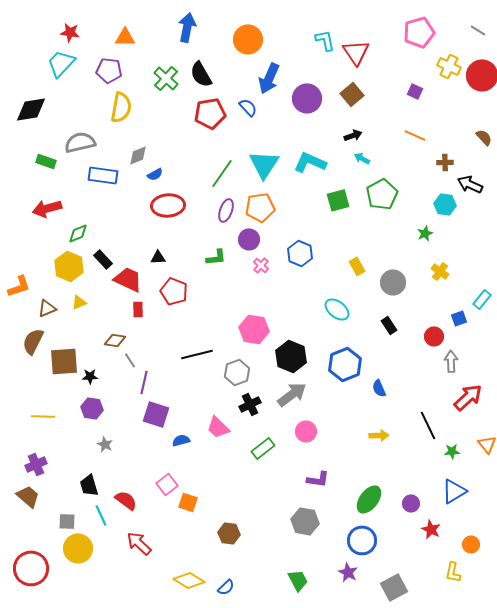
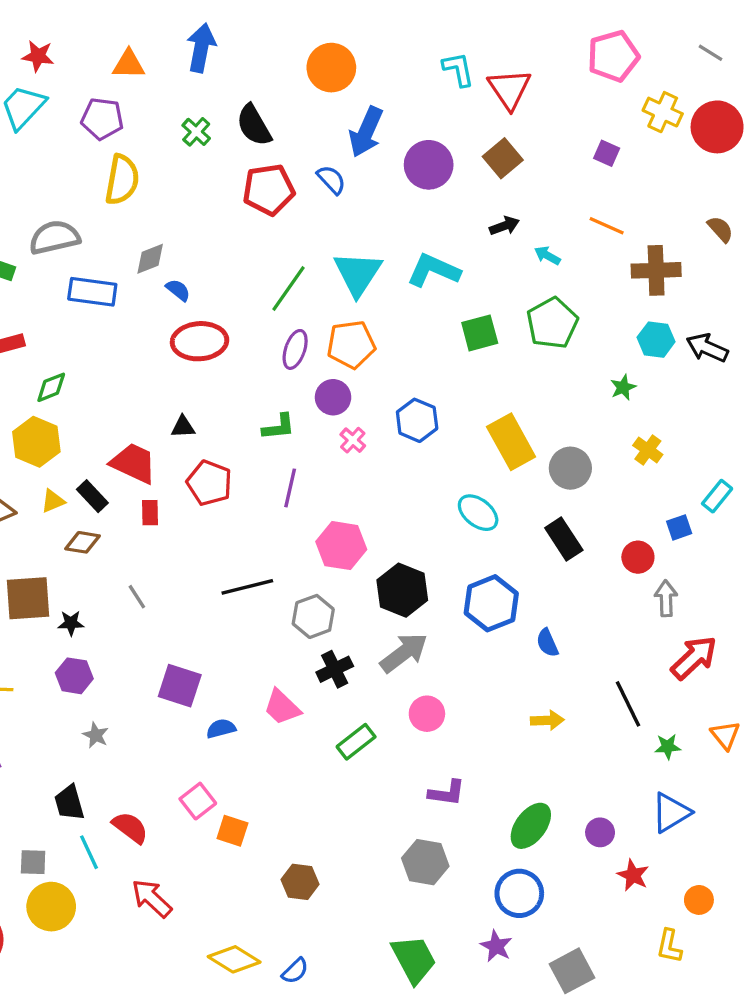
blue arrow: (187, 27) -> (201, 48), moved
green cross: (166, 78) -> (196, 132), size x0.7
cyan arrow: (362, 158) -> (547, 255), moved
brown cross: (445, 162) -> (656, 270), size x1.8
blue semicircle: (155, 174) -> (178, 290), turned -112
black arrow: (470, 184) -> (707, 348), moved
black rectangle: (103, 259) -> (92, 496), moved
yellow rectangle: (357, 266) -> (511, 442), size x1.8
black rectangle: (389, 325) -> (564, 539), size x1.4
brown diamond: (115, 340) -> (82, 542), moved
purple line: (144, 382) -> (290, 488), moved
green trapezoid: (298, 580) -> (414, 959), size x1.4

